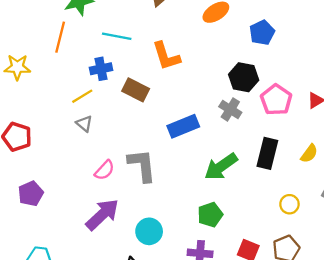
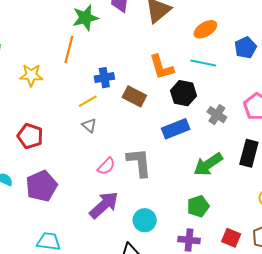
cyan line: (117, 36) -> (203, 63), moved
black hexagon: (244, 77) -> (183, 93), moved
purple pentagon: (31, 194) -> (41, 186), size x1.4

